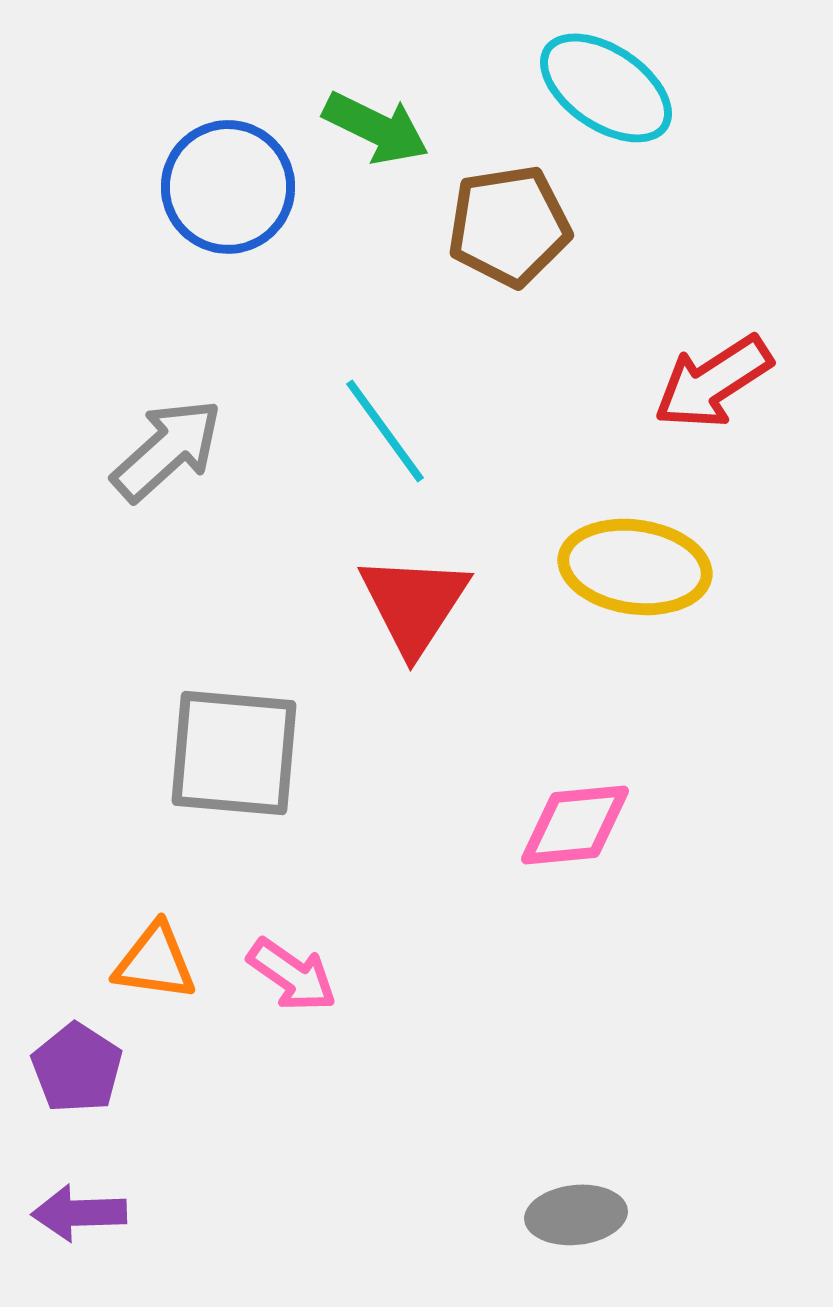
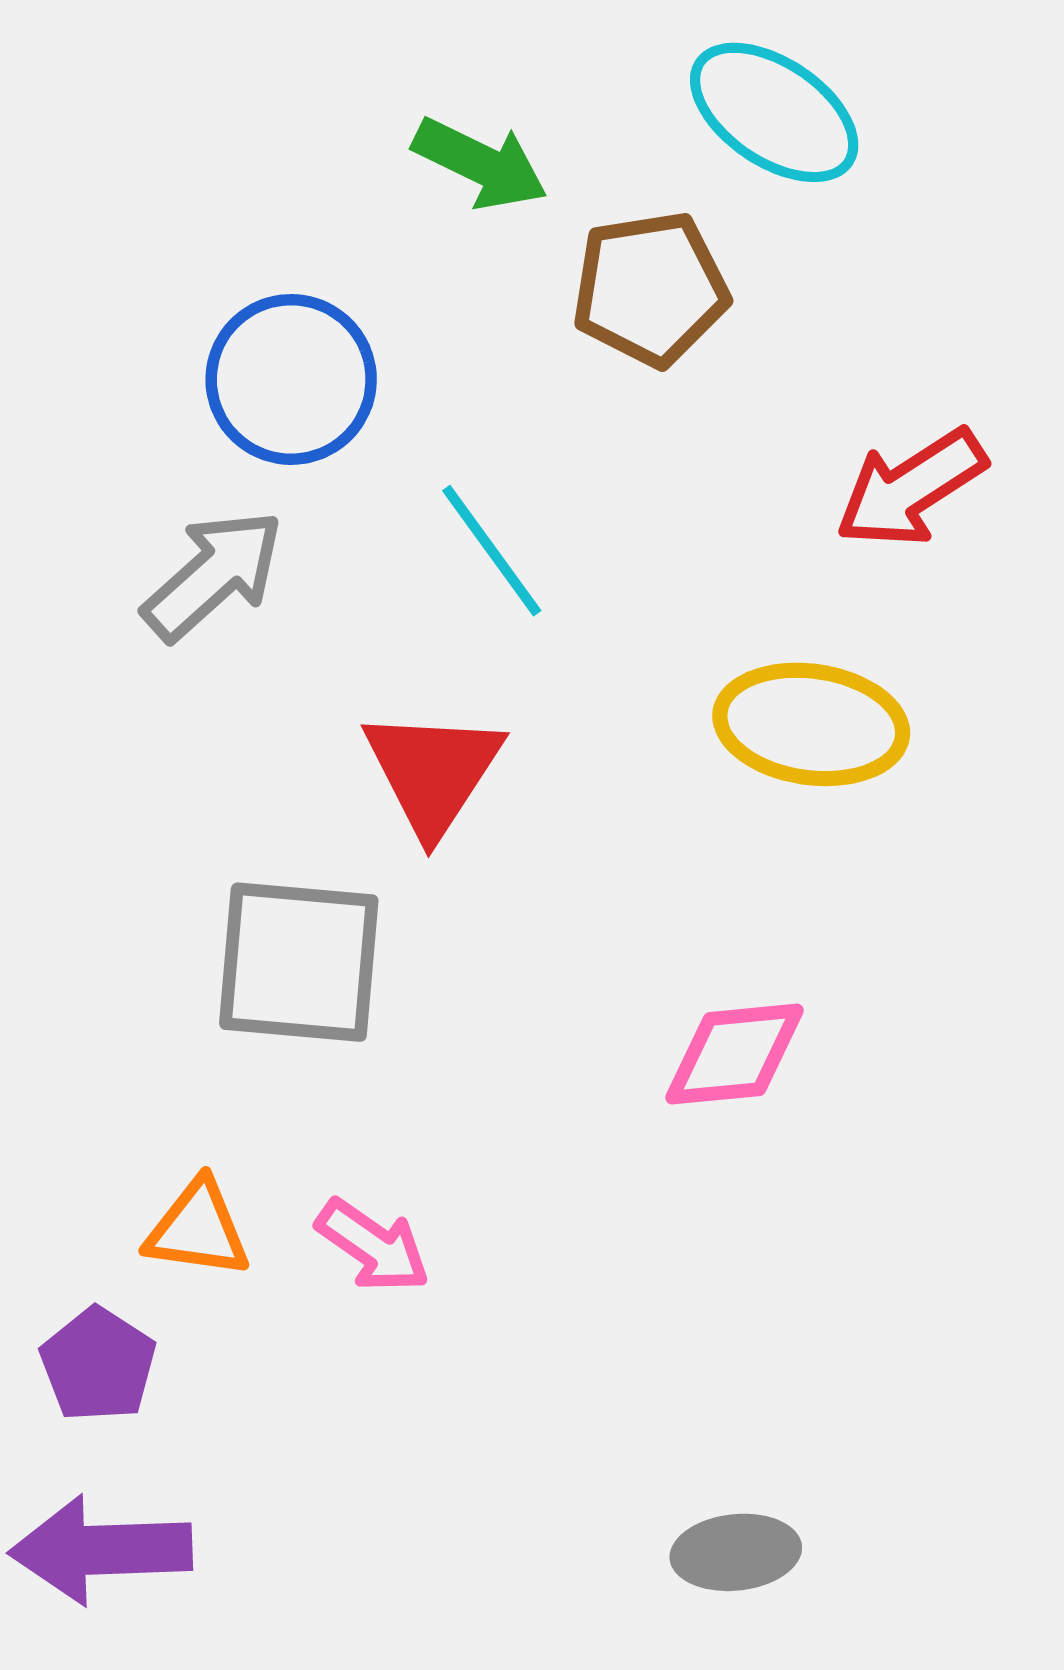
blue circle: (228, 187) -> (291, 379), moved
red triangle: (414, 604) -> (433, 772), moved
purple arrow: (79, 1213) -> (101, 1550), size x1.5

